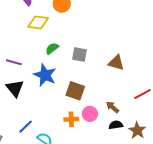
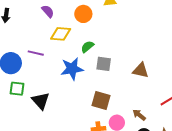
green semicircle: (52, 48) -> (87, 47), moved
purple line: (14, 62) -> (36, 53), moved
blue star: (45, 75) -> (72, 69), moved, turned -30

